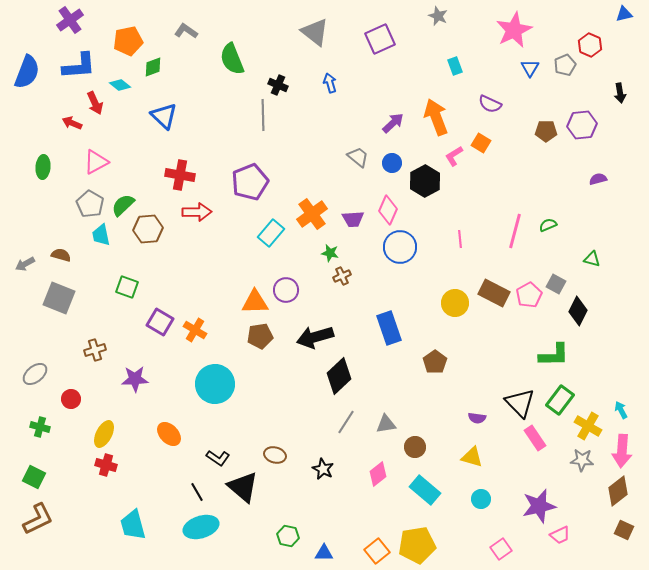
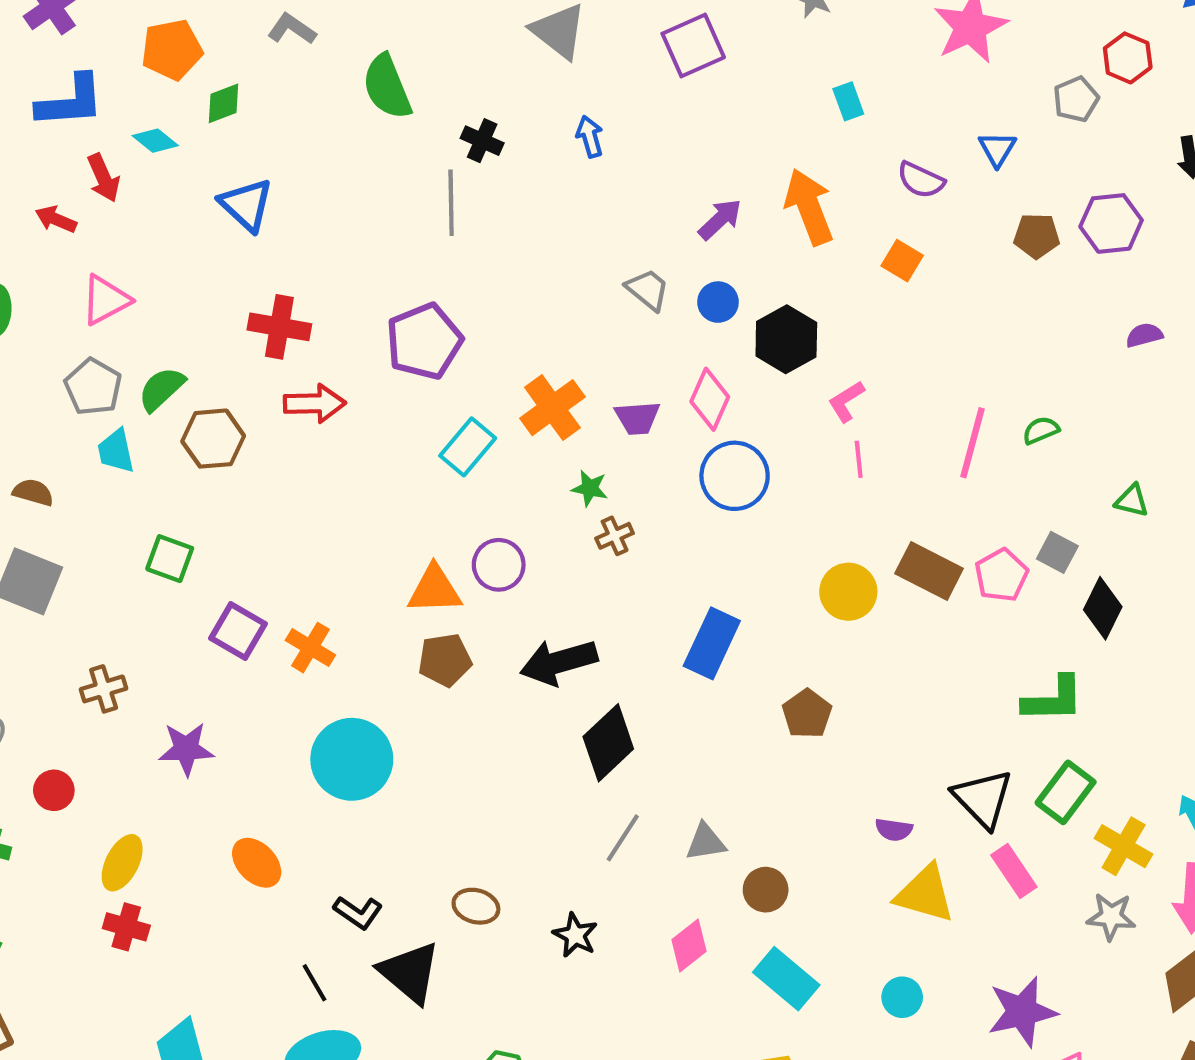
blue triangle: (530, 68) -> (997, 149), moved
pink L-shape: (454, 156) -> (846, 401), moved
blue rectangle: (389, 328) -> (712, 643), turned 44
yellow triangle: (472, 457) -> (925, 894), moved, size x1.4

